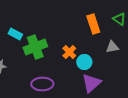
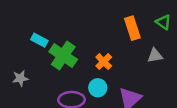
green cross: (35, 47) -> (63, 56), turned -35
cyan circle: (84, 62) -> (98, 88), moved

